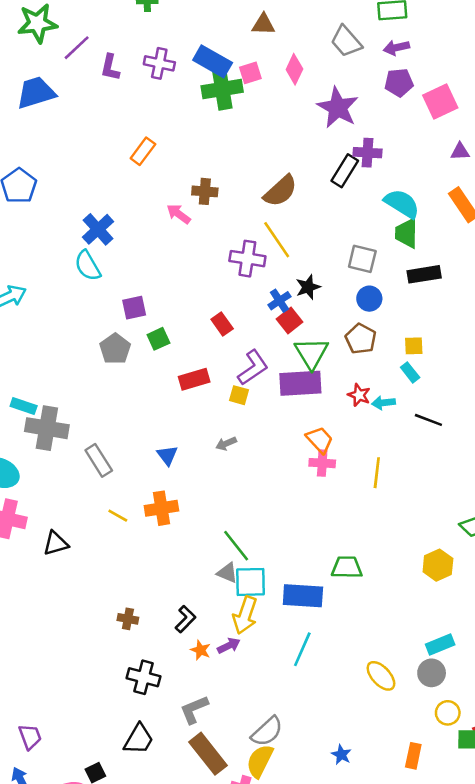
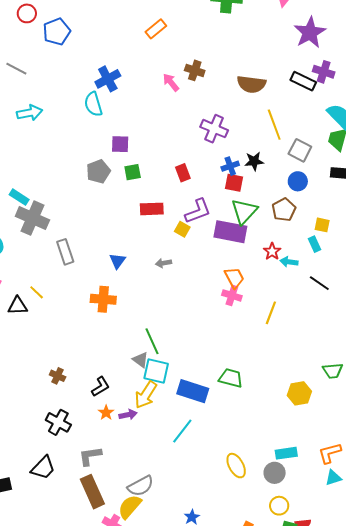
black rectangle: (345, 171) -> (303, 81), turned 70
brown semicircle: (280, 191) -> (251, 84), turned 36
yellow line: (277, 240) -> (274, 125), moved
red square: (290, 320) -> (234, 183), turned 36
yellow line: (118, 516) -> (37, 292), moved

